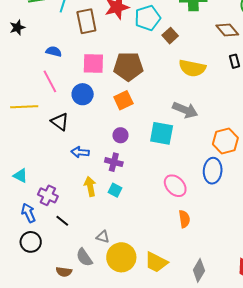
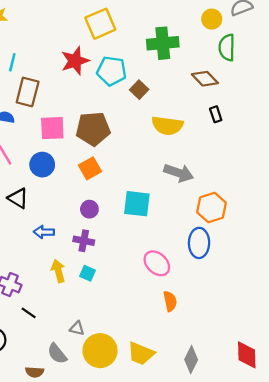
cyan pentagon: (148, 18) -> (112, 71), turned 30
brown rectangle: (86, 21) -> (28, 92), moved, turned 30
gray arrow: (185, 110) -> (179, 173), moved

